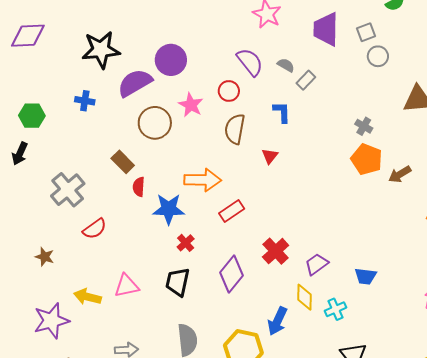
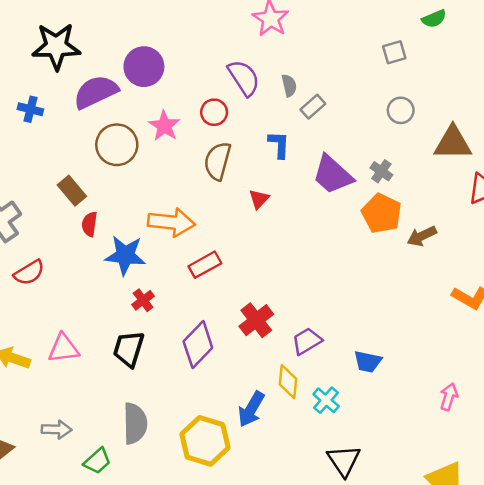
purple trapezoid: (326, 29) -> (333, 175), moved, turned -54
gray circle: (378, 56) -> (401, 110), moved
gray semicircle: (286, 65) -> (289, 85), turned 42
cyan cross: (335, 309) -> (326, 400), turned -30

